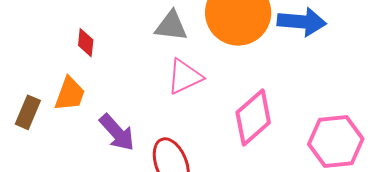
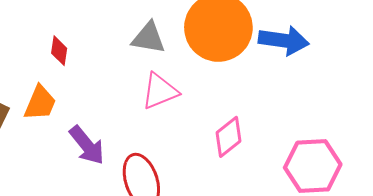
pink diamond: (253, 118) -> (229, 137), size x0.7

